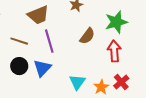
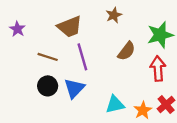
cyan triangle: (77, 82) -> (115, 104), turned 42

